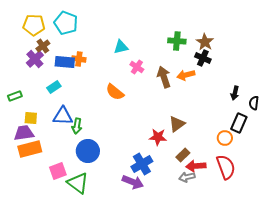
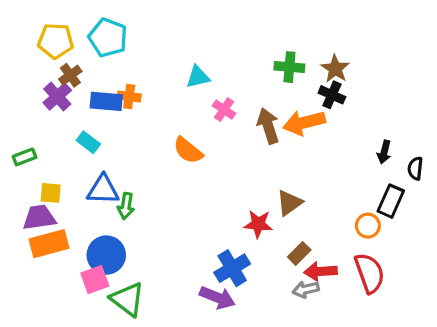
orange arrow: (186, 75) -> (304, 123), size x1.4
cyan rectangle: (54, 87) -> (88, 142), turned 72
blue circle: (88, 151) -> (106, 255), moved

